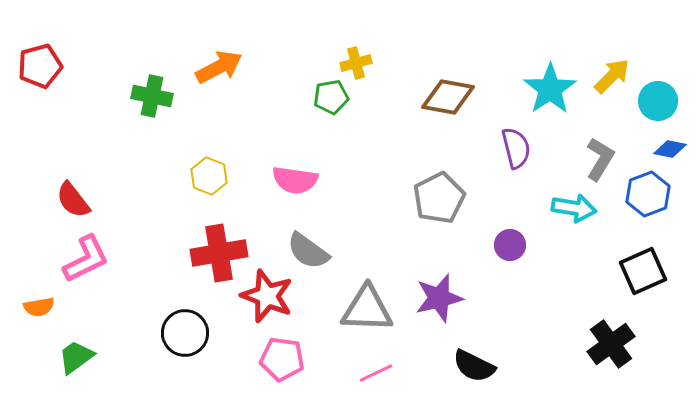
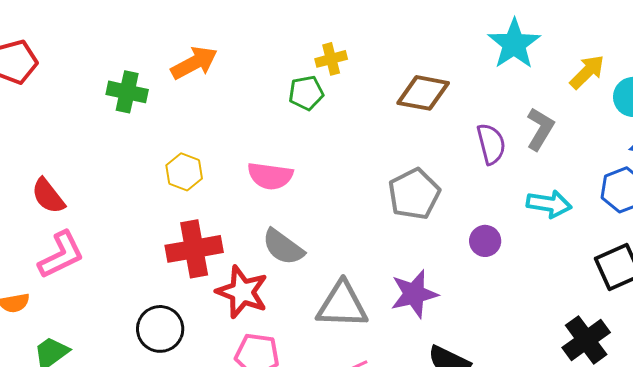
cyan star: (550, 89) -> (514, 44), moved
gray L-shape: (600, 159) -> (540, 129), moved

